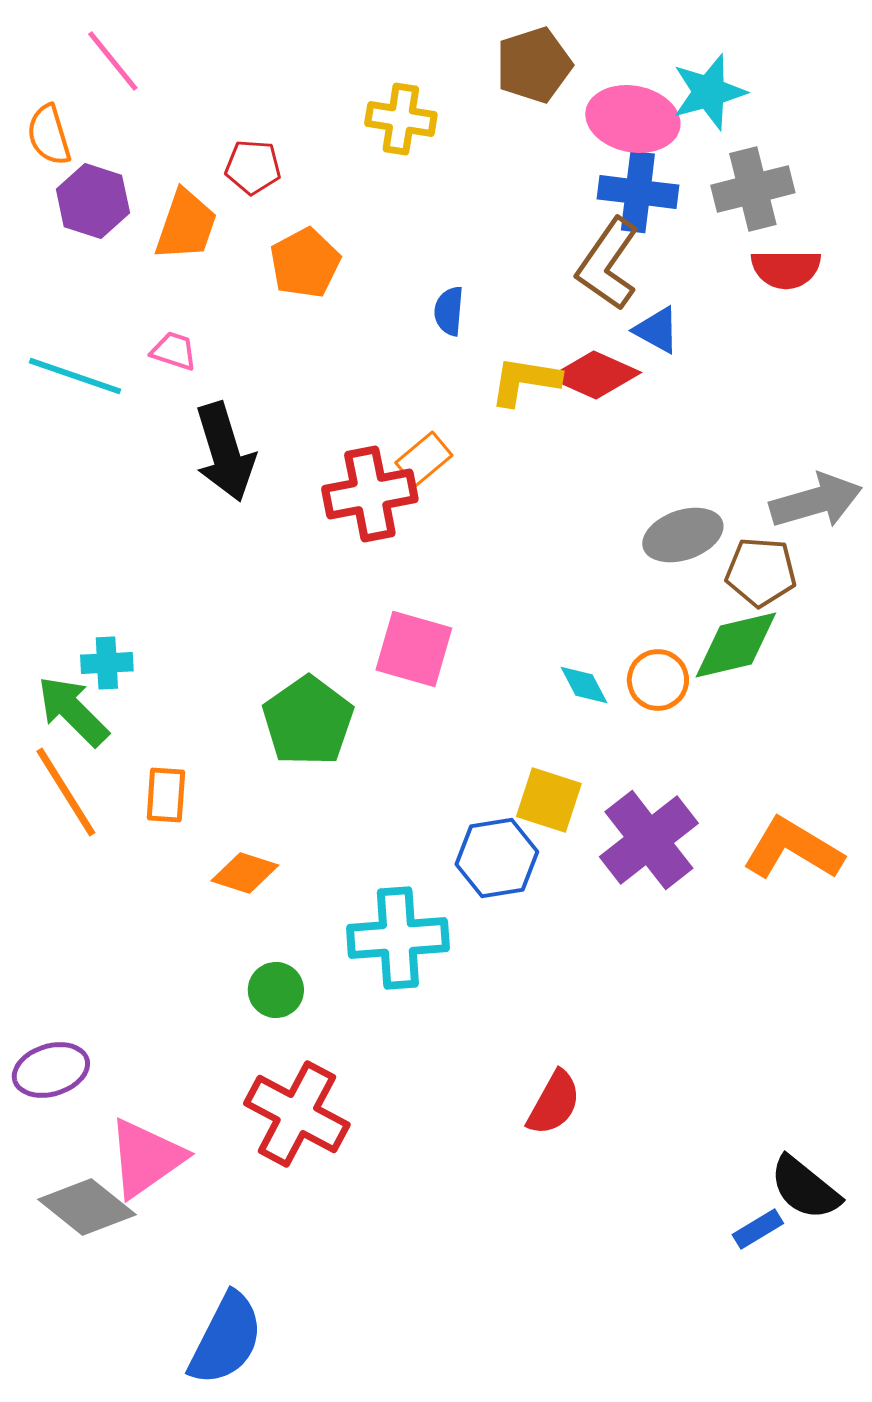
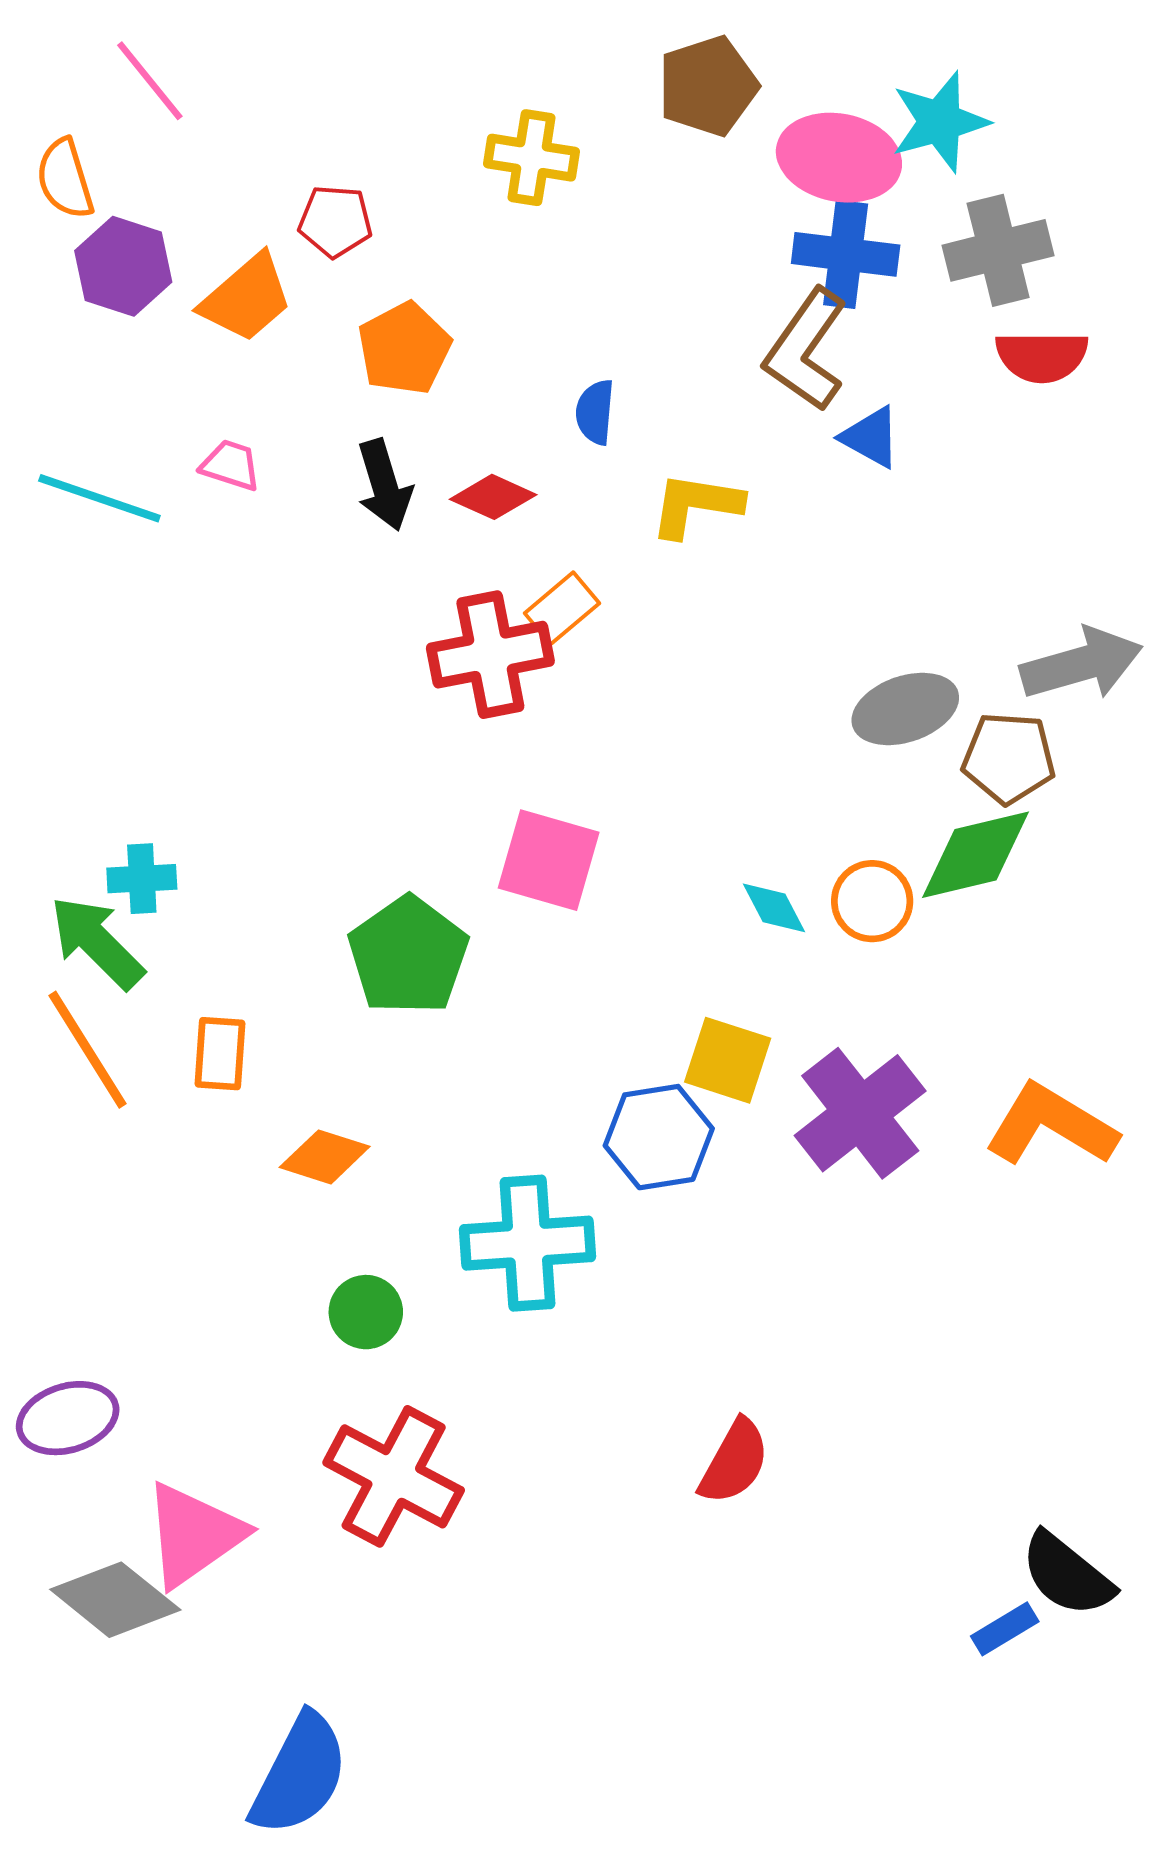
orange trapezoid: (186, 225) -> (247, 298), turned 30
red diamond: (595, 375) -> (493, 497), moved, size x0.7
black arrow: (225, 452) -> (384, 485), moved, size x0.7

